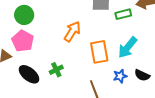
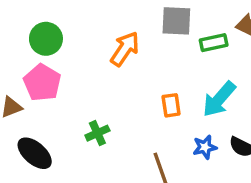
orange arrow: (72, 31) -> (125, 49), moved
orange rectangle: (99, 52) -> (171, 105), size x0.6
black ellipse: (29, 74) -> (35, 153), moved

